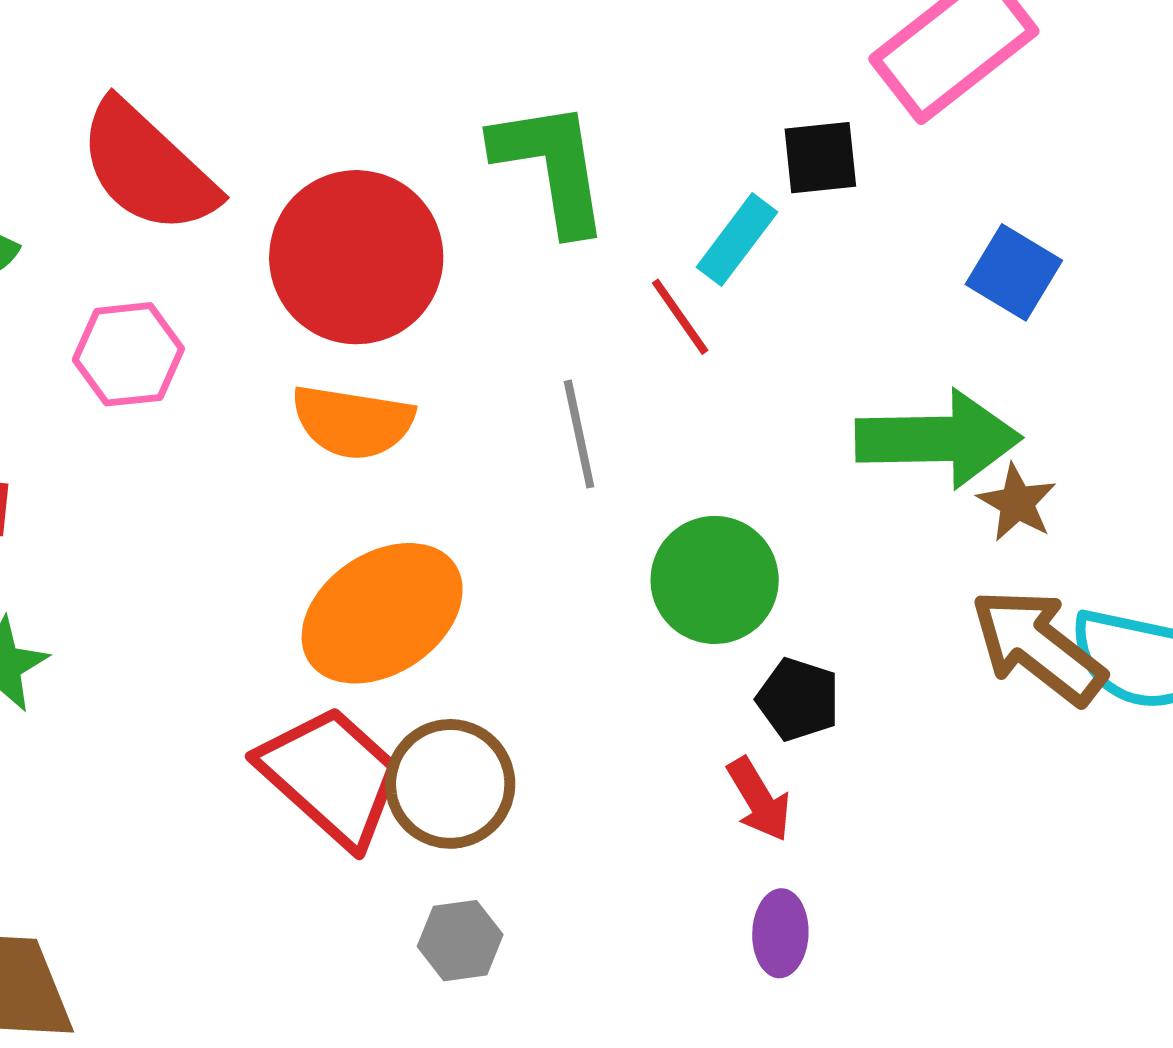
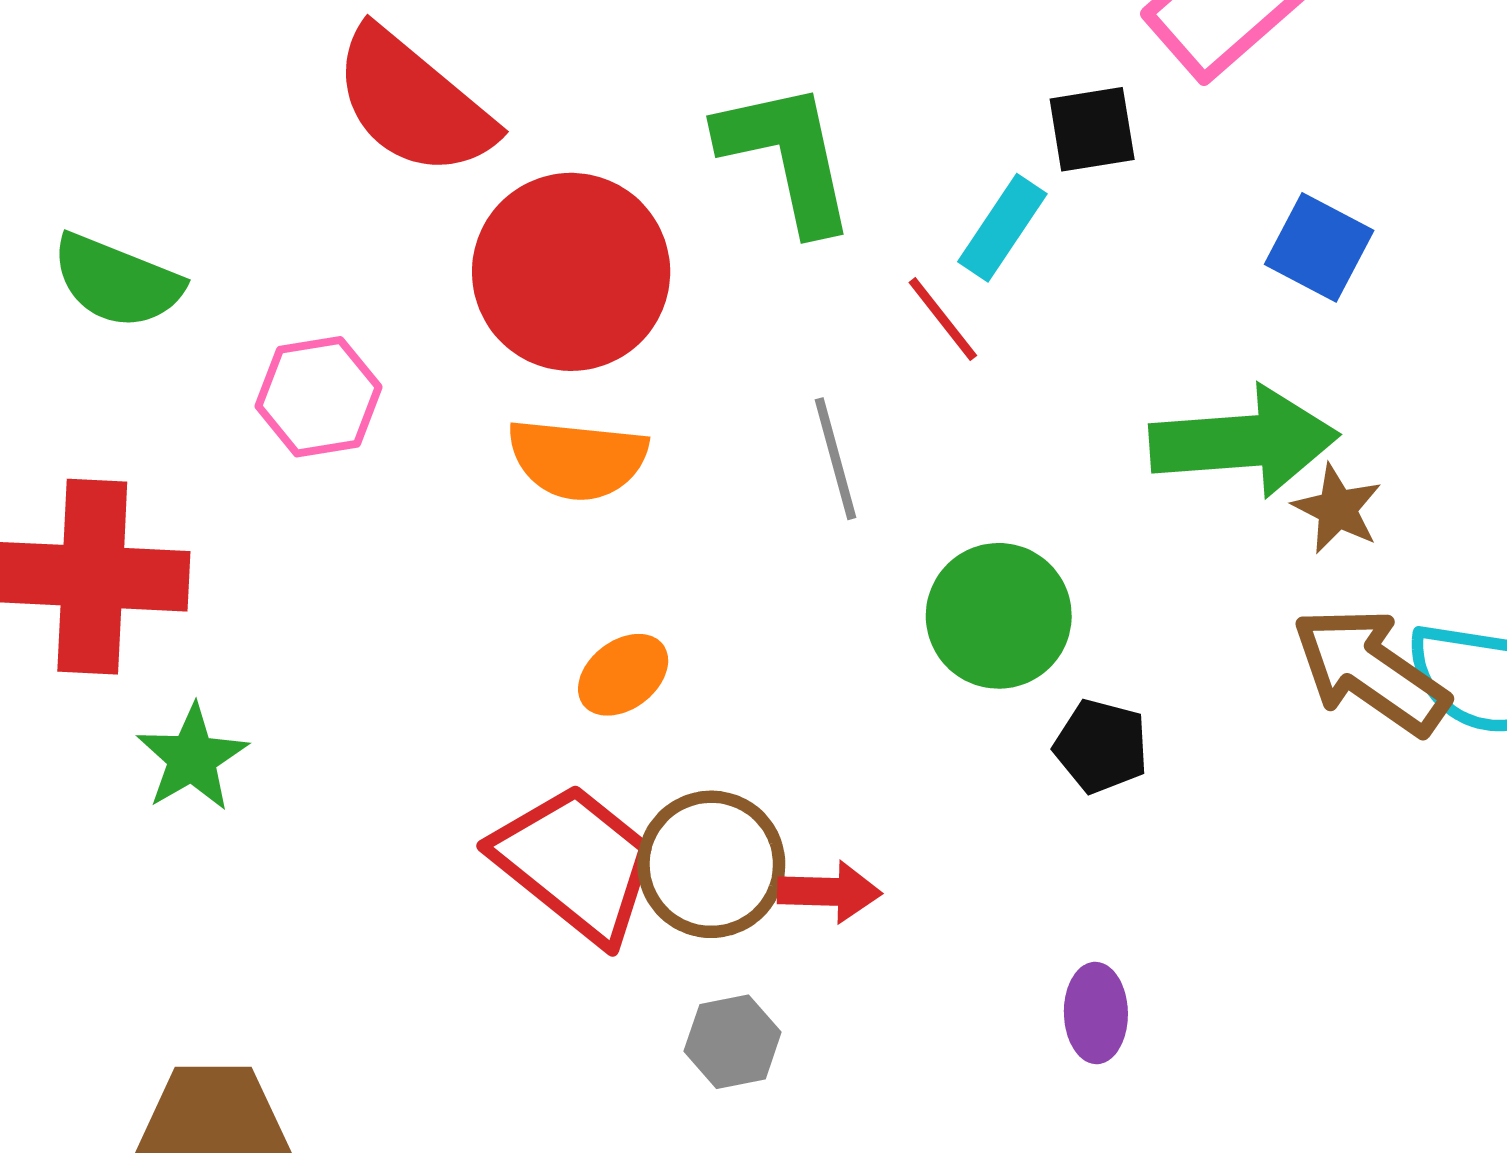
red semicircle: (147, 168) -> (413, 103), moved
orange ellipse: (382, 613) -> (623, 675), size x0.5
red arrow: (759, 799) -> (829, 892), moved, turned -54

